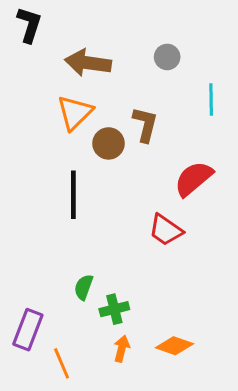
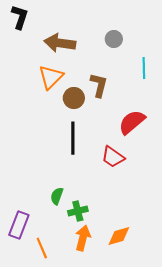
black line: (73, 195) -> (73, 138), moved
orange diamond: (174, 346) -> (119, 236), turned -35
orange arrow: (122, 349) -> (83, 238), size x1.4

